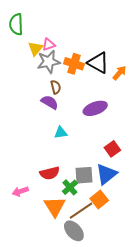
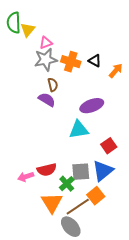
yellow triangle: (35, 49) -> (28, 30), moved
black triangle: (98, 63) -> (95, 61), size x0.6
cyan triangle: (61, 133) -> (79, 130), moved, size x1.5
pink arrow: (20, 191) -> (26, 177), moved

